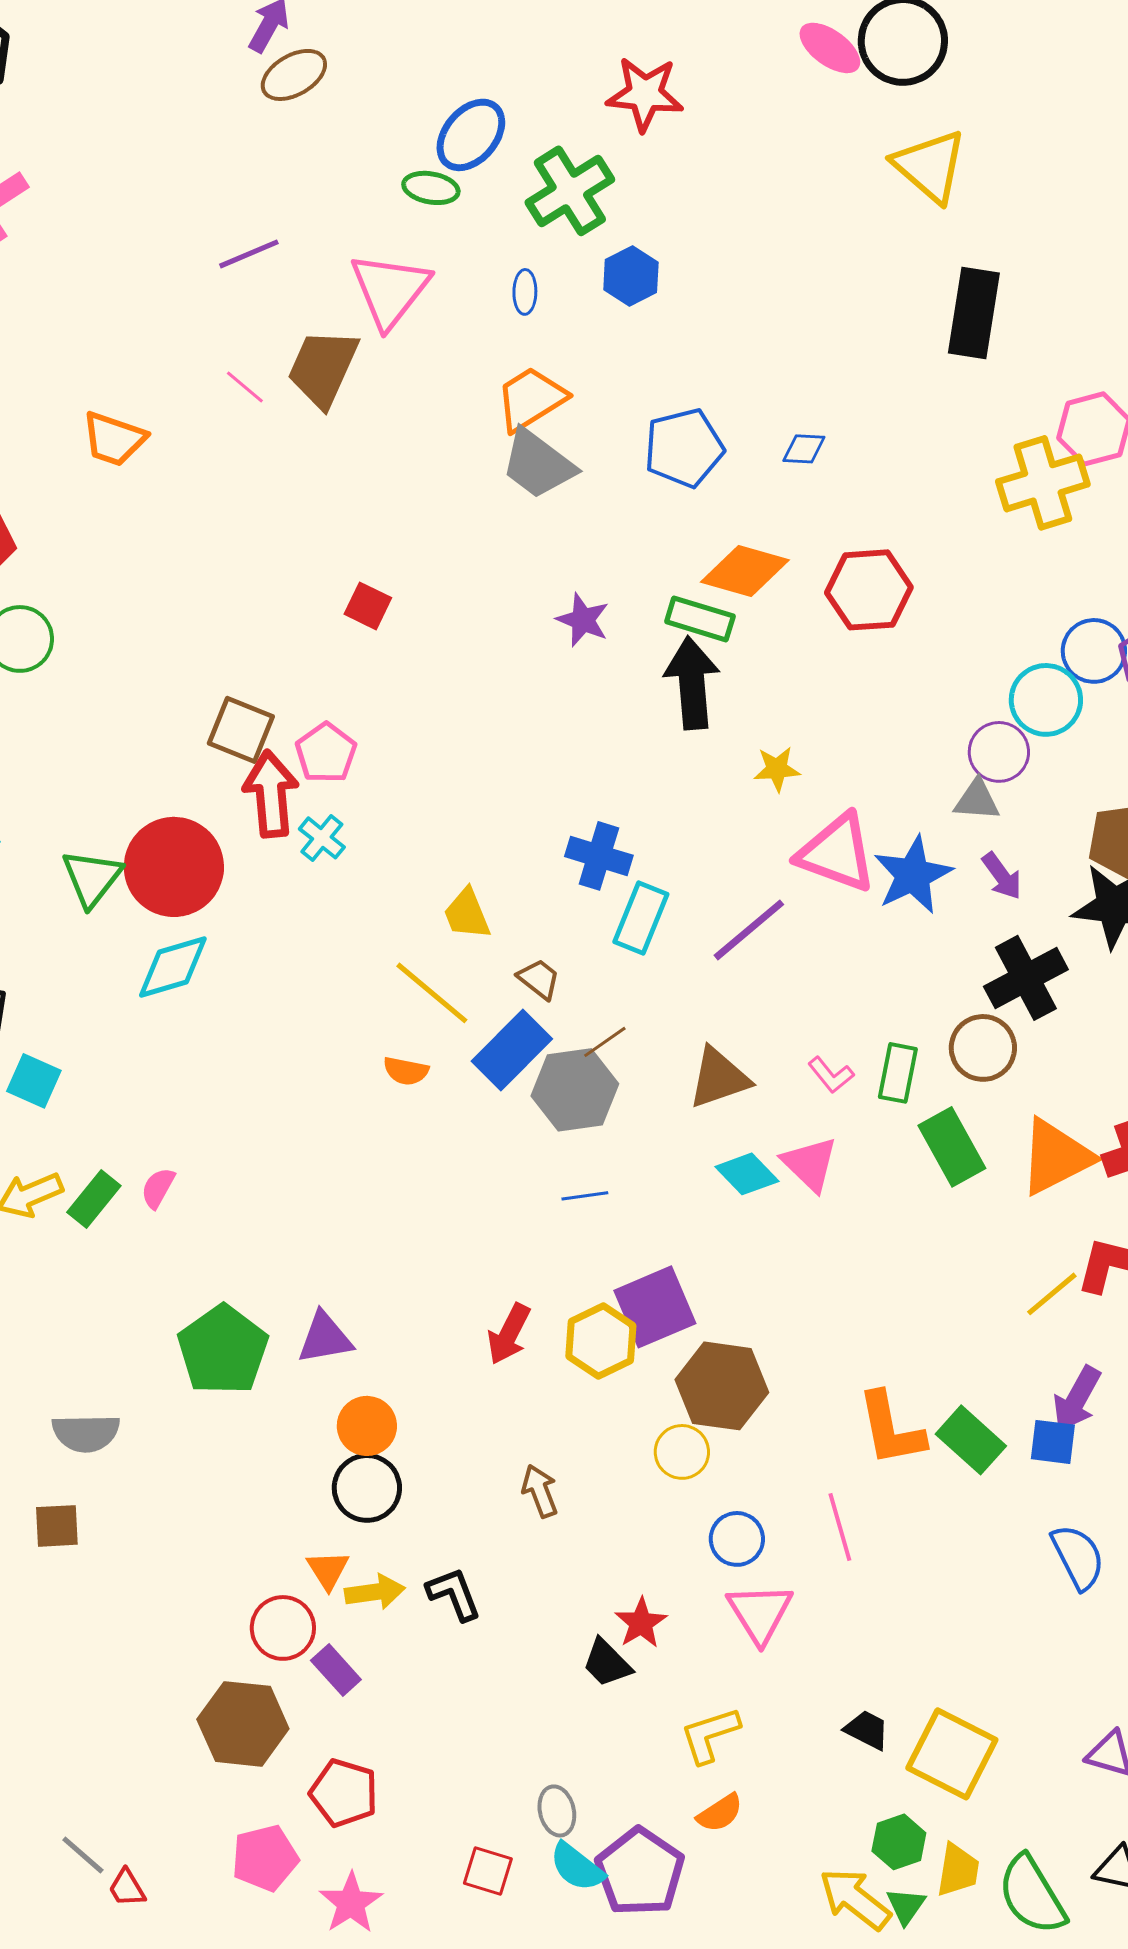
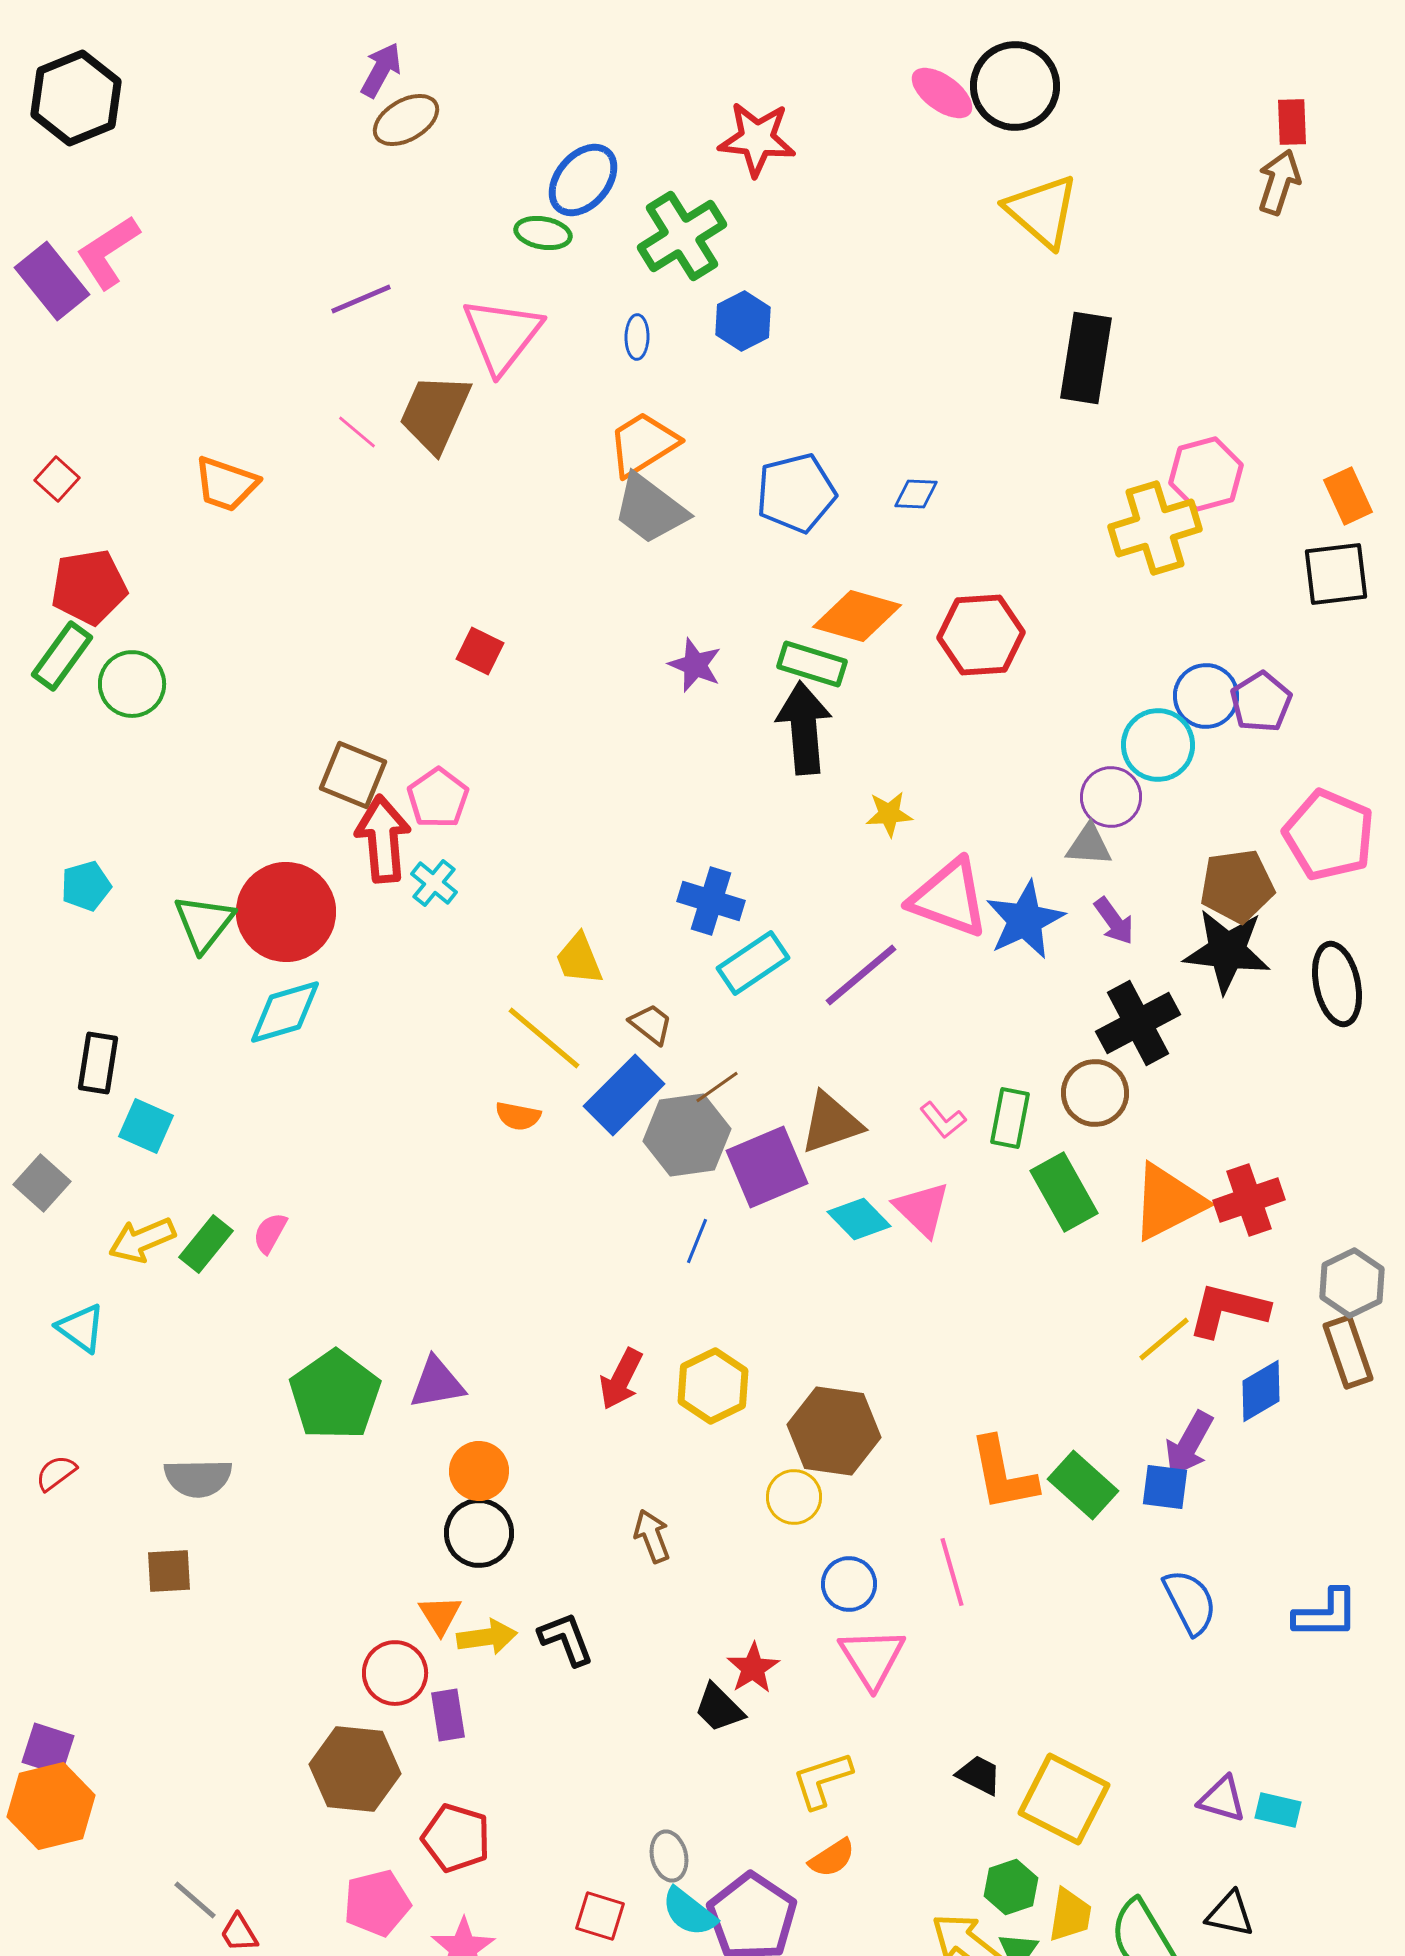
cyan rectangle: (641, 918) -> (753, 963), turned 34
blue line: (585, 1196) -> (697, 1241), turned -60
purple square: (655, 1307) -> (767, 1167), moved
purple rectangle: (336, 1670) -> (448, 1715), turned 33

